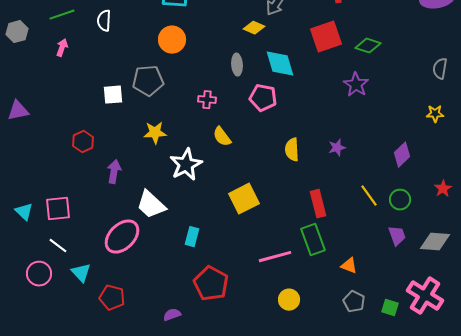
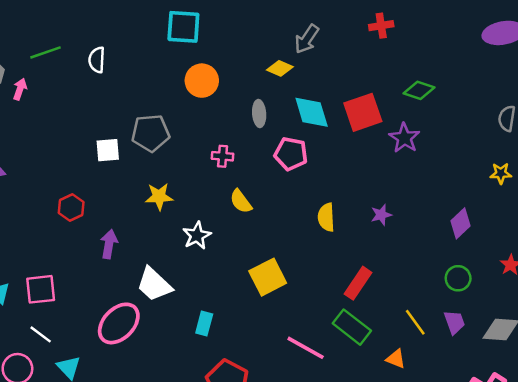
red square: (326, 37) -> (363, 112), moved
orange circle: (172, 40) -> (202, 81), moved
pink arrow: (62, 48) -> (20, 89), moved
white star: (186, 165) -> (197, 236), size x0.7
yellow line: (369, 196) -> (415, 322), moved
red rectangle: (318, 204) -> (358, 283), turned 48
green rectangle: (313, 240) -> (352, 327), turned -32
pink line: (275, 257) -> (306, 348), turned 44

